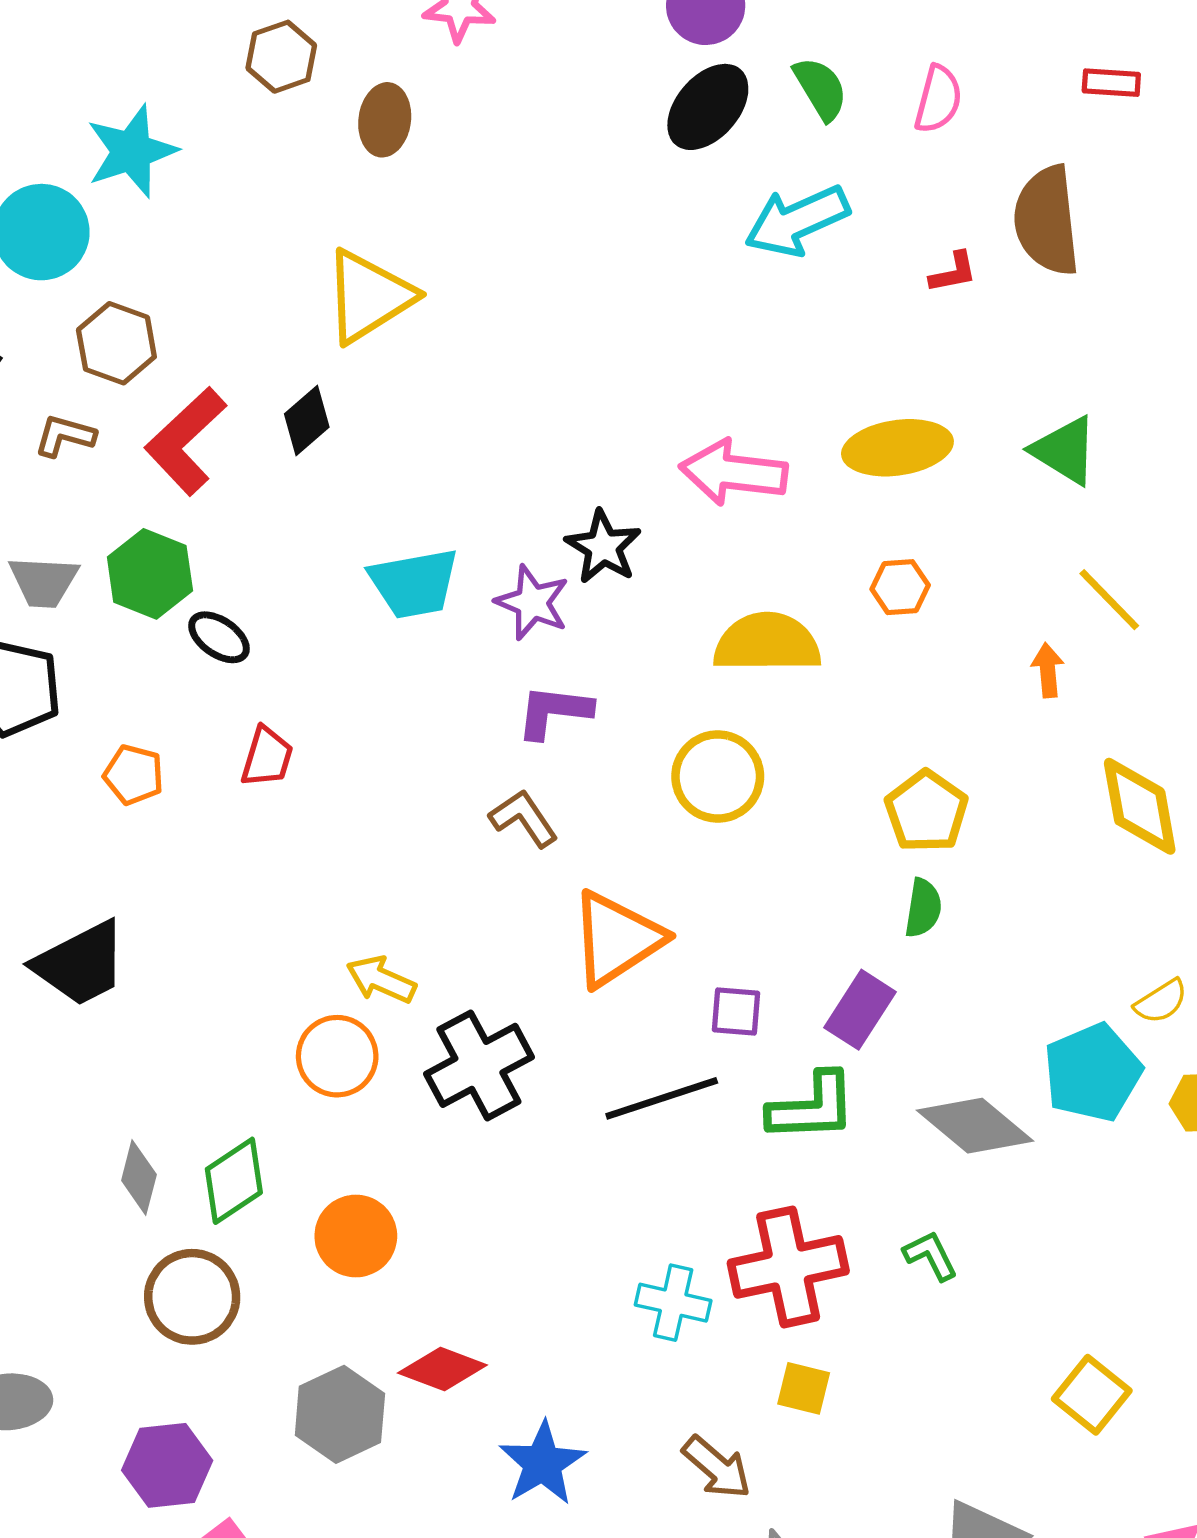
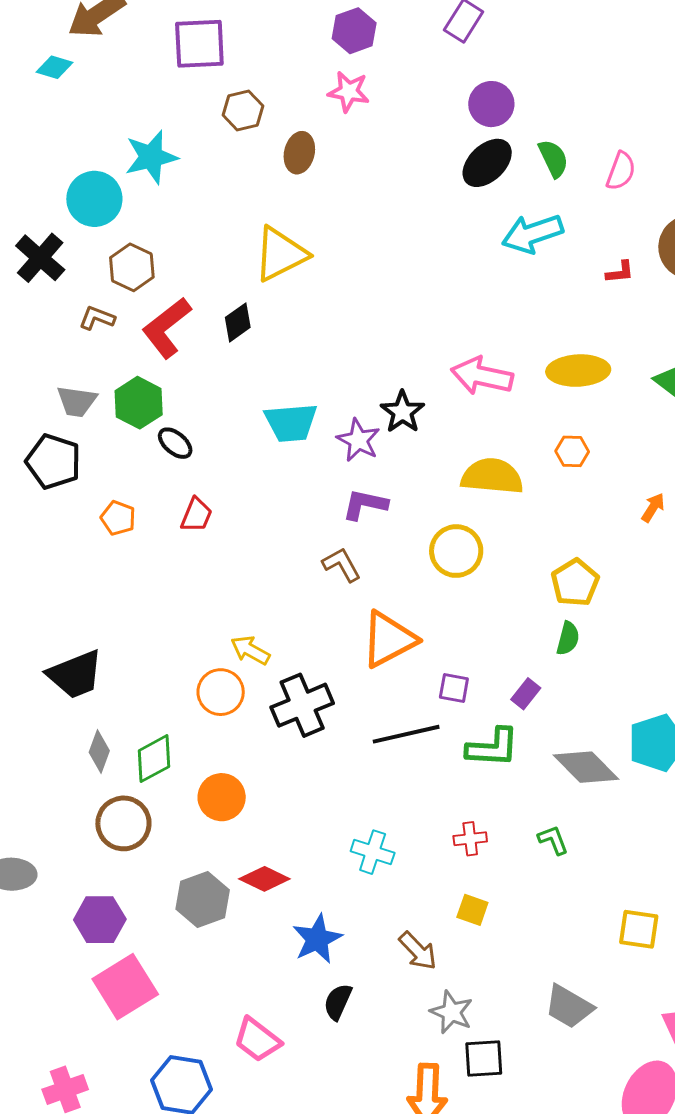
orange arrow: (1048, 670) -> (653, 508), turned 32
black trapezoid: (80, 964) -> (75, 674), moved
purple rectangle: (860, 1010) -> (526, 694), size x0.7
red cross: (788, 1267) -> (470, 839), size x0.5
cyan cross: (673, 1303) -> (373, 852), moved
yellow square: (1092, 1395) -> (639, 929), turned -36

